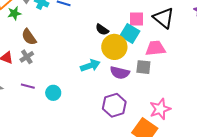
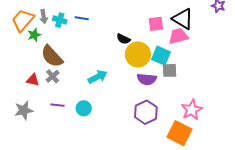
cyan square: (130, 33) -> (161, 56), moved
brown semicircle: (29, 37) -> (52, 56), size x1.4
pink trapezoid: (155, 48) -> (178, 36), moved
cyan arrow: (90, 66) -> (98, 77), moved

